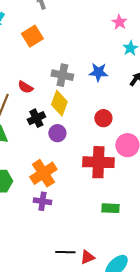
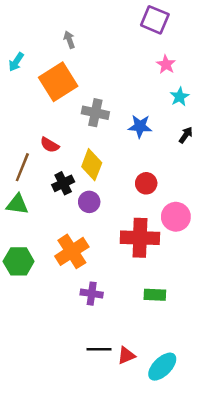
orange square: (32, 36) -> (58, 82), size x1.4
gray cross: (62, 75) -> (95, 113), moved
purple cross: (42, 201) -> (92, 294), moved

